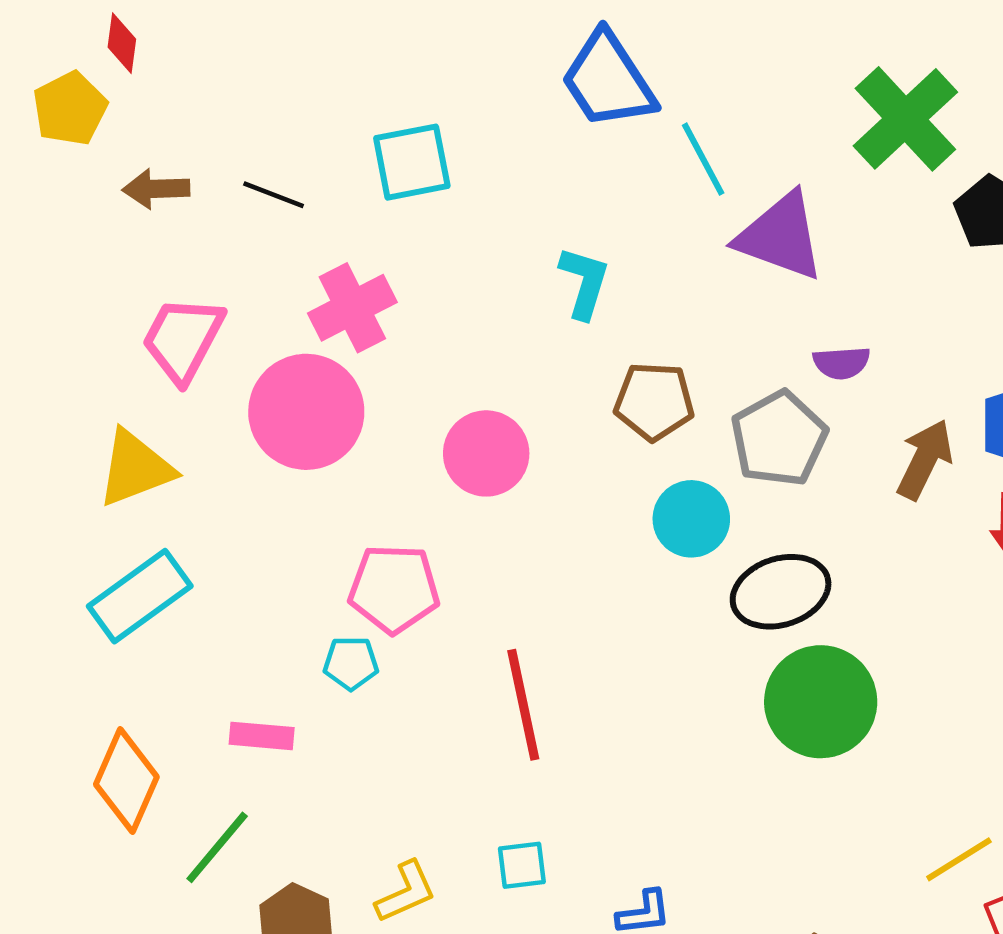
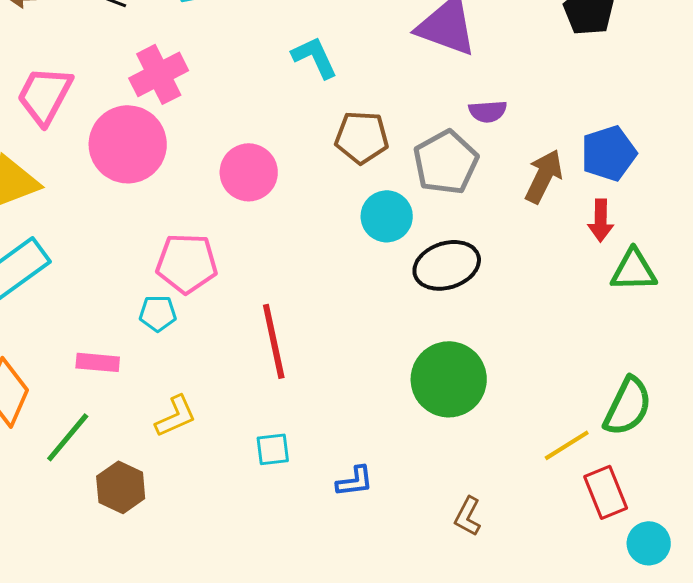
cyan L-shape: (584, 282) -> (315, 57), turned -42
green circle: (821, 702) -> (449, 379), moved
yellow L-shape: (406, 892) -> (176, 416), moved

